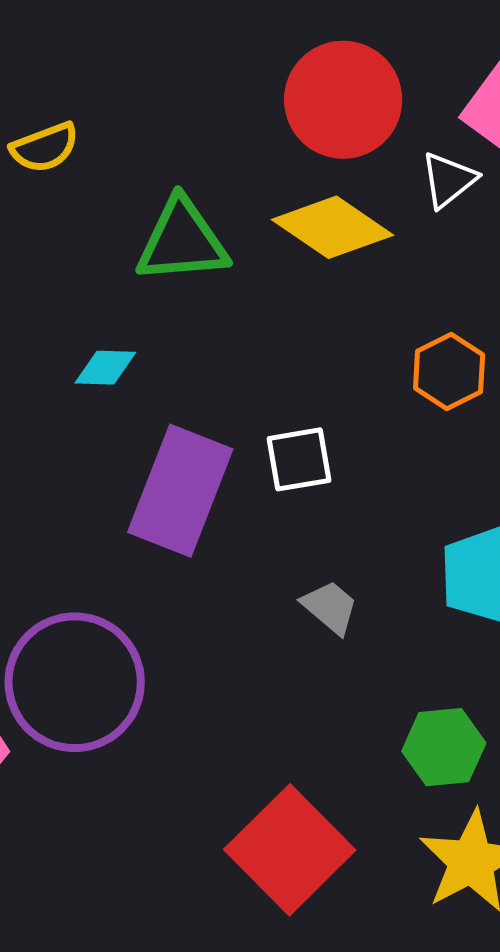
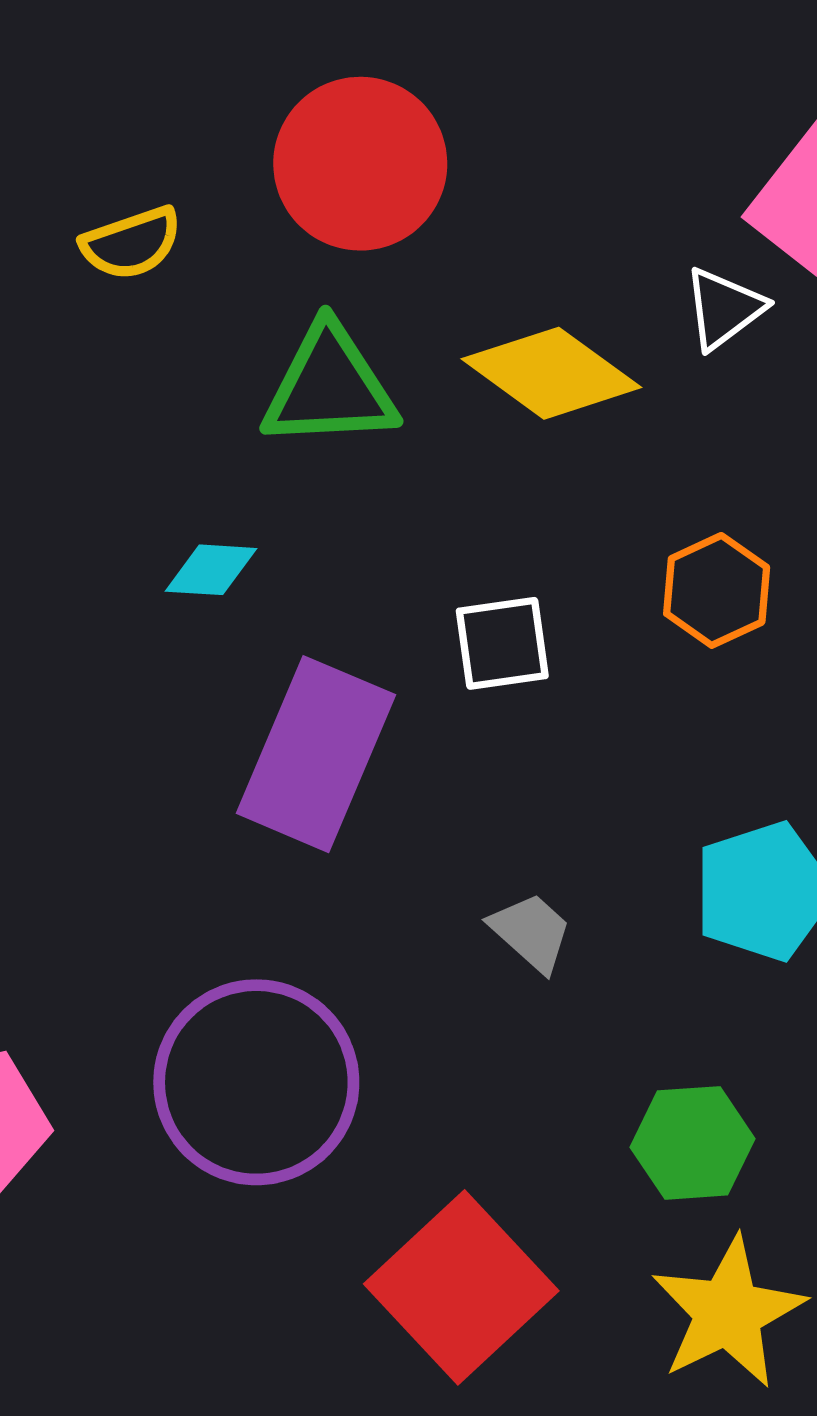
red circle: (343, 100) -> (360, 164), moved
white square: (299, 459) -> (502, 643), moved
purple circle: (75, 682) -> (256, 1082), moved

